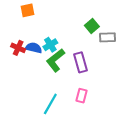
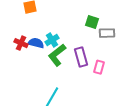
green square: (92, 26) -> (92, 22), turned -32
pink rectangle: (82, 96) -> (99, 67), moved

